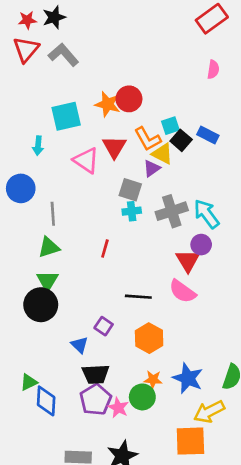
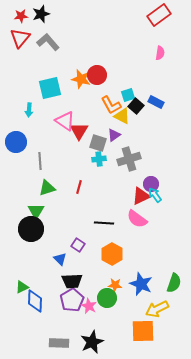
red triangle: (114, 147) -> (79, 131), moved
purple triangle: (152, 168) -> (114, 135), moved
cyan arrow: (206, 214) -> (155, 195), moved, size x0.7
green triangle: (49, 247) -> (47, 188), moved
red triangle: (188, 261) -> (141, 196), turned 36

